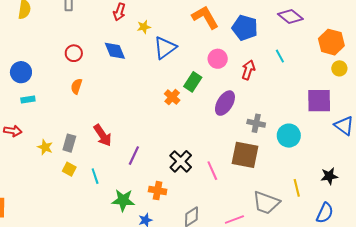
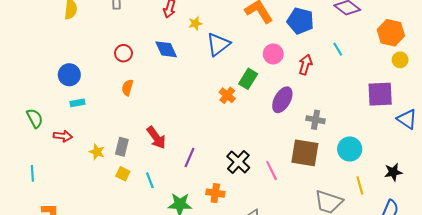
cyan circle: (289, 136) -> (350, 149), moved

